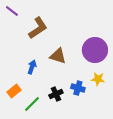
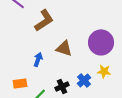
blue cross: (78, 88) -> (84, 80), turned 32
orange rectangle: (14, 91) -> (20, 83), turned 32

